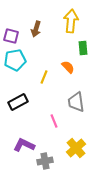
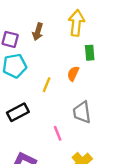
orange semicircle: (68, 67) -> (73, 74), turned -112

